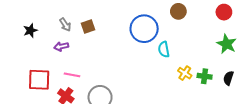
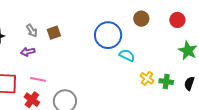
red circle: (224, 12) -> (177, 20), moved
cyan semicircle: (164, 49) -> (127, 55), turned 126

